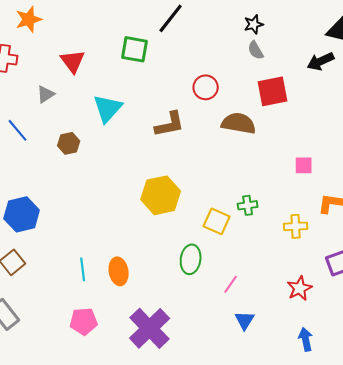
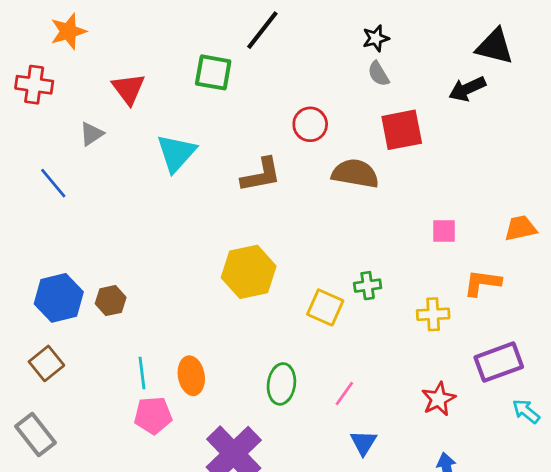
brown hexagon: (69, 143) -> (111, 301), moved
green ellipse: (191, 259) -> (281, 384), moved
pink pentagon: (84, 321) -> (153, 415), moved

